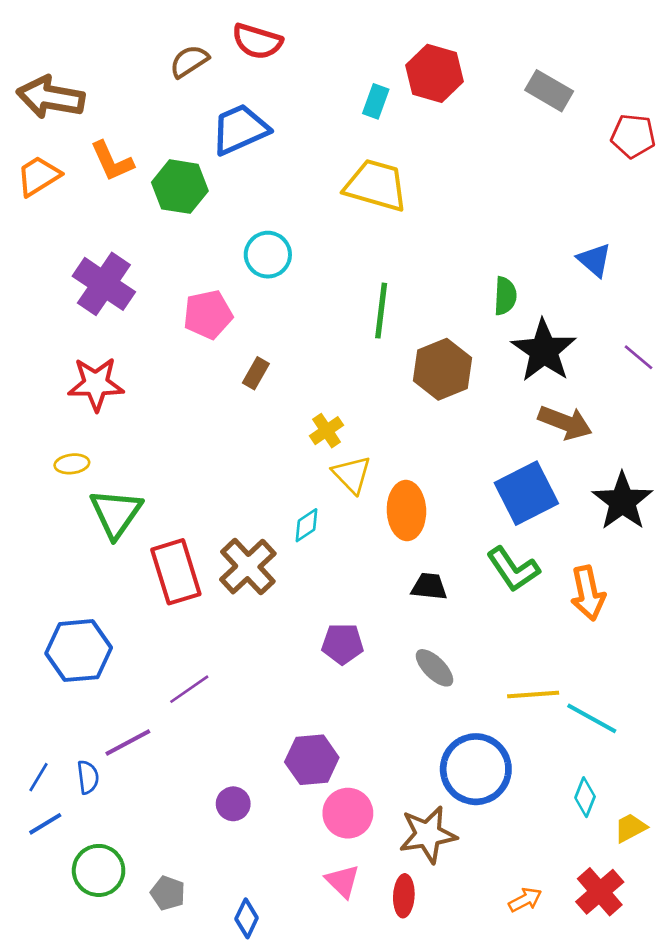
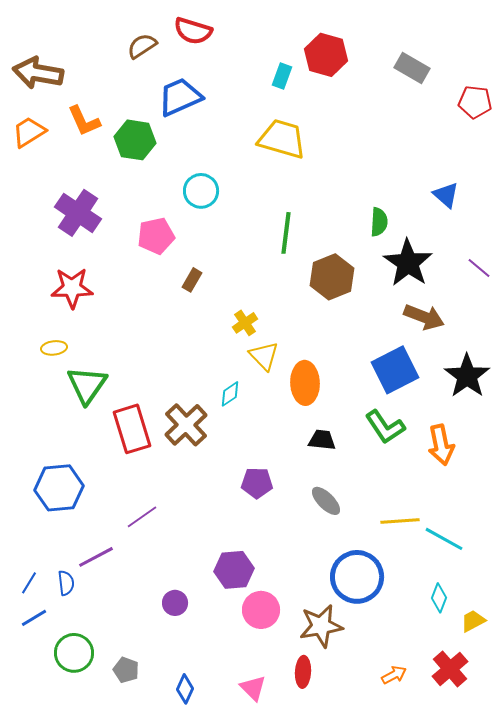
pink triangle: (342, 881) -> (253, 688), moved

